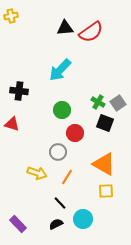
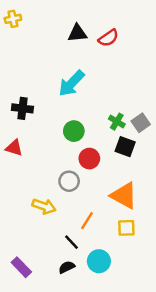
red semicircle: (91, 32) -> (108, 38), size x0.7
orange line: (67, 177) -> (87, 221), moved

